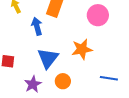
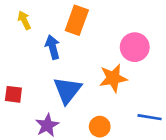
pink circle: (98, 15) -> (135, 47), moved
orange circle: (63, 81) -> (100, 127), moved

